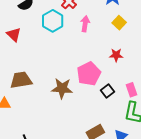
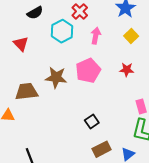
pink pentagon: (89, 74) -> (88, 71), moved
brown star: (62, 88) -> (56, 77), moved
black square: (107, 91) -> (92, 122), moved

